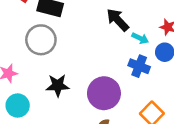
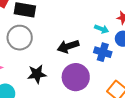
black arrow: (118, 20) -> (68, 46), moved, turned -60

